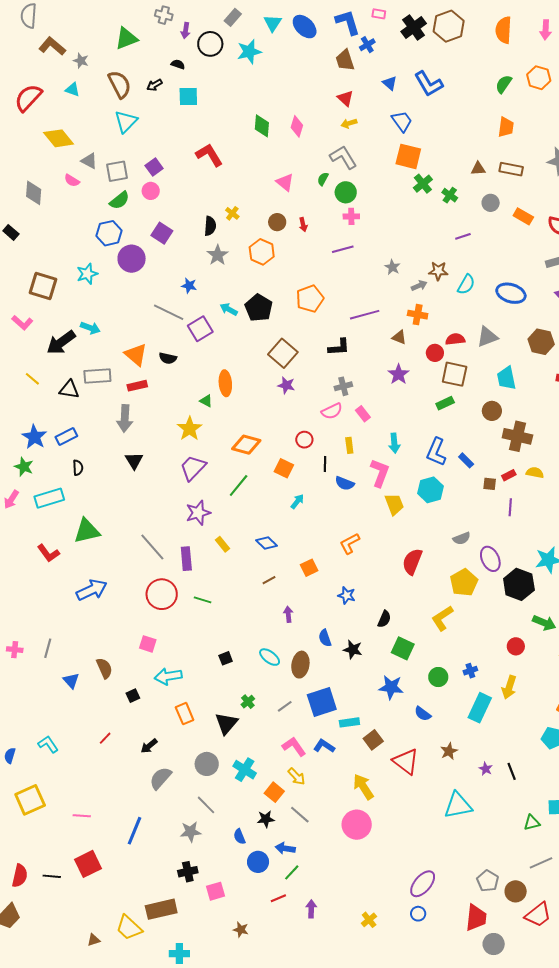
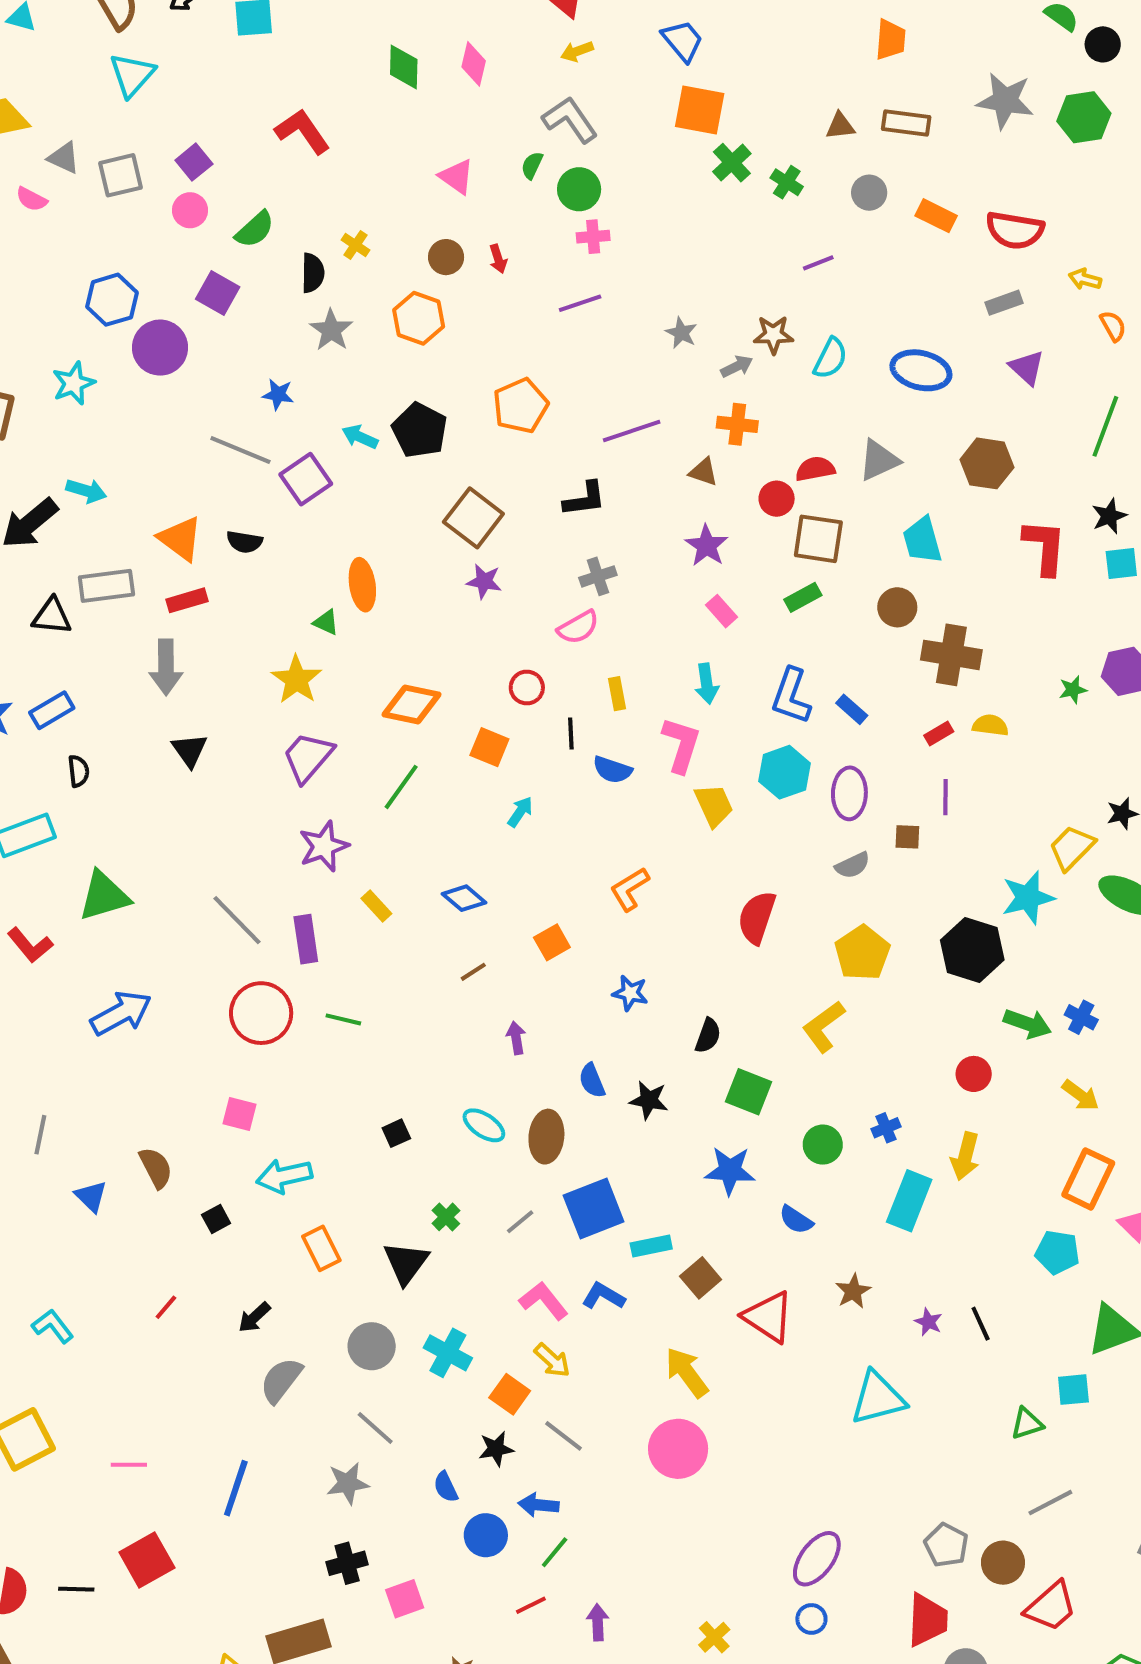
green semicircle: (120, 200) -> (255, 229), moved
pink rectangle: (363, 414) -> (721, 611), moved
brown square: (490, 484) -> (907, 837), moved
purple ellipse: (490, 559) -> (849, 793), moved, turned 30

